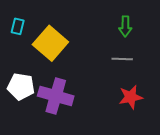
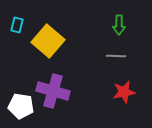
white pentagon: (21, 86) -> (21, 106), moved

